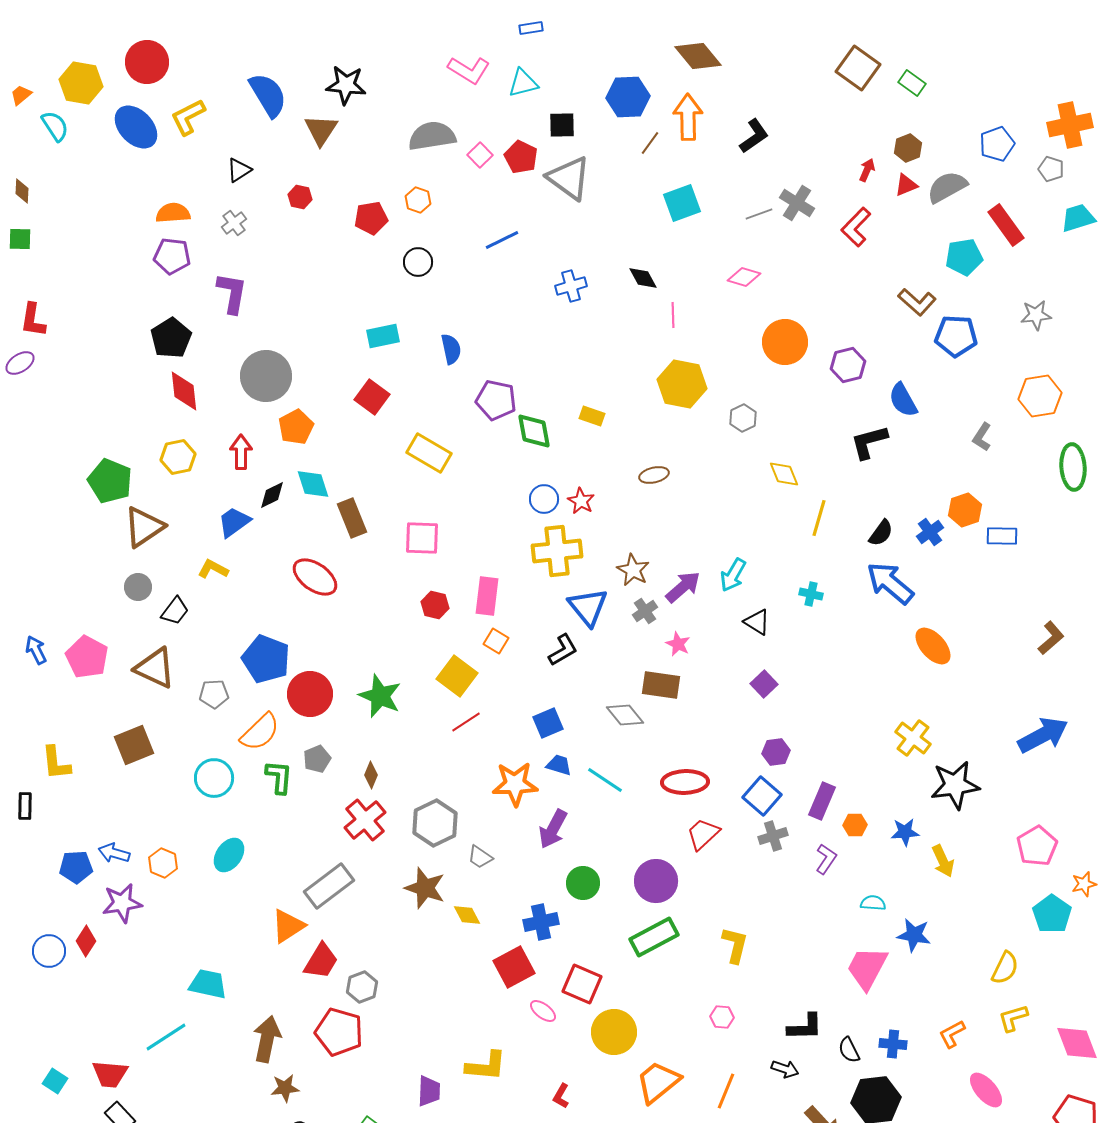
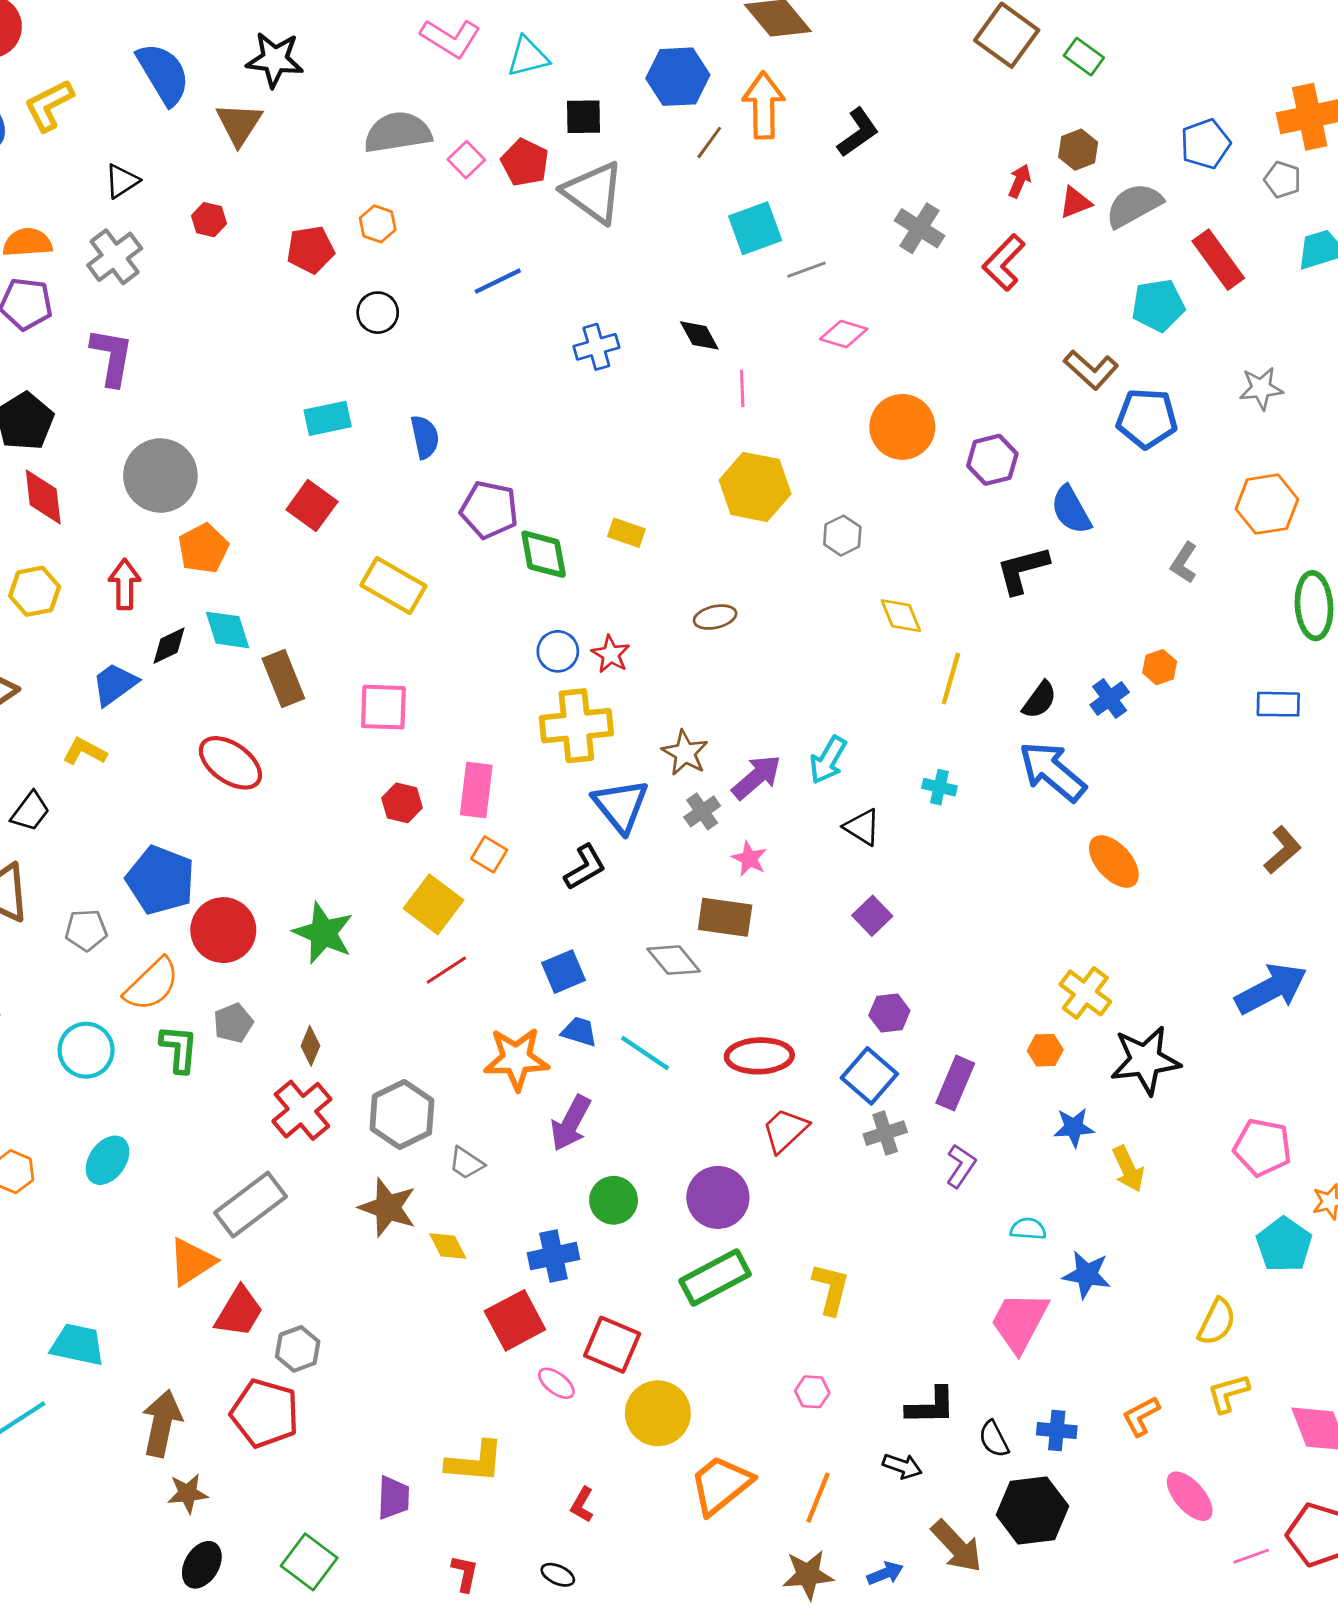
gray line: (759, 214) -> (807, 270), moved
gray cross: (234, 223) -> (115, 257), size x1.5
orange hexagon: (965, 510) -> (1160, 667), size x0.7
blue rectangle: (1002, 536) -> (1278, 704), moved
orange hexagon: (855, 825) -> (1045, 1050), moved
pink pentagon: (1037, 846) -> (1263, 1147), turned -30

